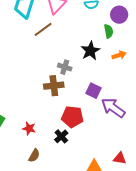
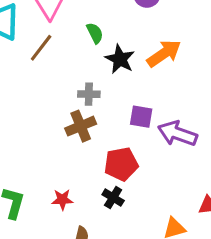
green semicircle: (109, 31) -> (95, 33), moved
orange arrow: (119, 55) -> (164, 53), size x1.6

